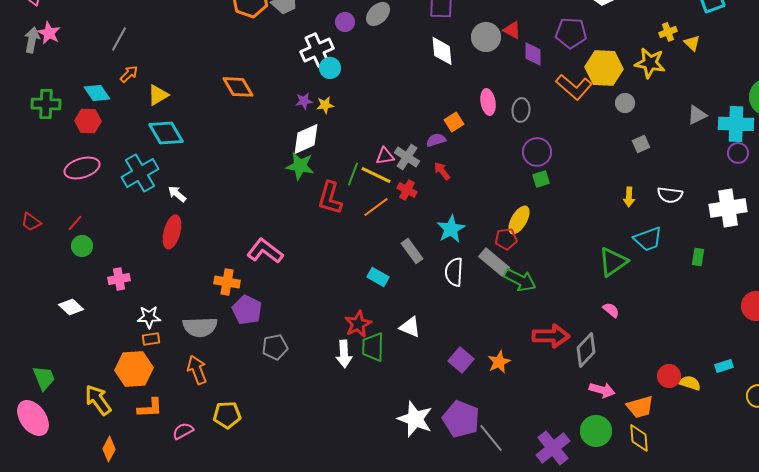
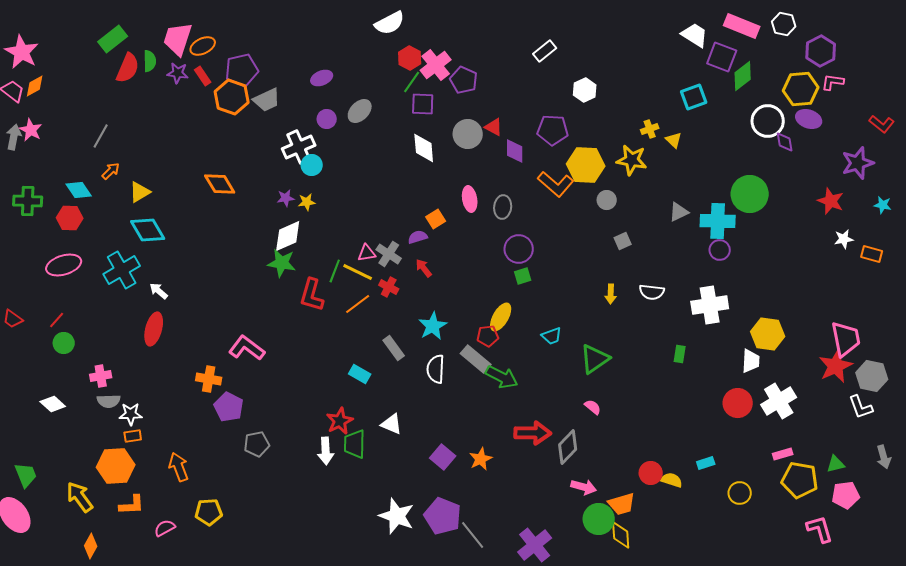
cyan trapezoid: (648, 239) -> (552, 336), moved, size x0.7
gray semicircle: (200, 327) -> (109, 401), moved, size x0.7
green circle: (596, 431) -> (599, 519), moved

